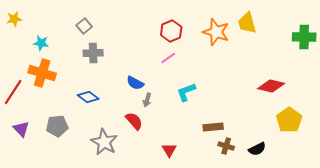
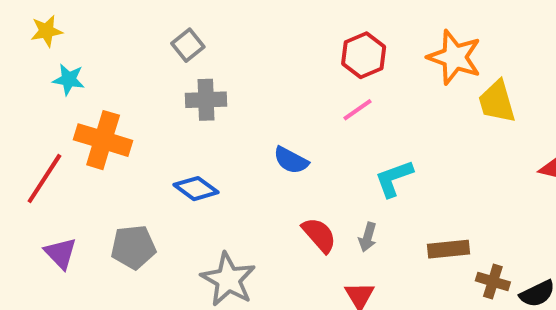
yellow trapezoid: (247, 23) -> (497, 102), moved
cyan star: (41, 43) -> (69, 79), moved
gray arrow: (147, 100) -> (368, 237), moved
red semicircle: (134, 121) -> (319, 235), moved
brown cross: (226, 146) -> (493, 281), moved

